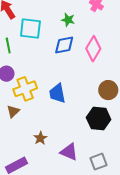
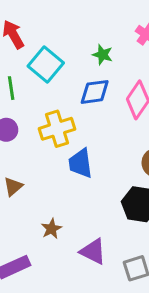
cyan square: (30, 28) -> (46, 65), turned 30
yellow cross: (25, 89) -> (57, 129), moved

